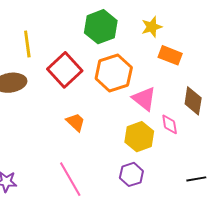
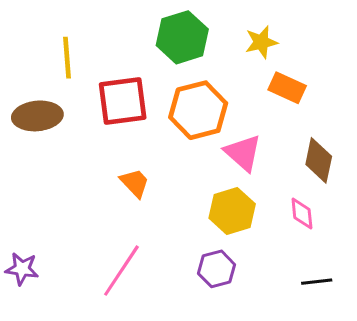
red square: (65, 70) -> (123, 101), turned 32
pink diamond: (170, 124) -> (302, 214), moved
pink line: (70, 179) -> (121, 271), turned 60

